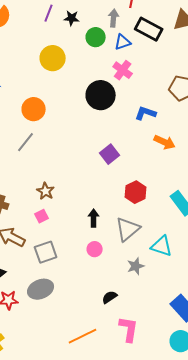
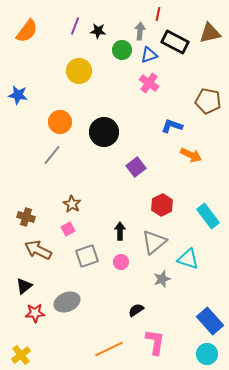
black circle: (101, 95) -> (104, 132), moved
gray square: (46, 252) -> (87, 256), moved

